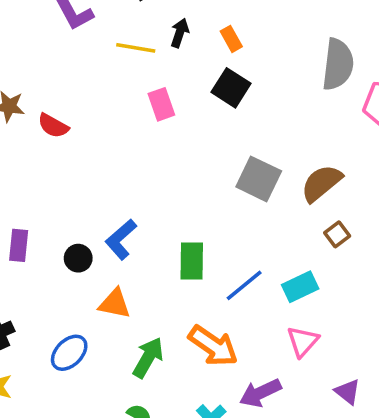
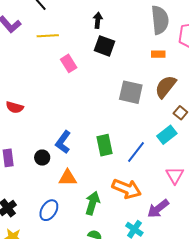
black arrow: (180, 33) -> (98, 20), moved
orange rectangle: (231, 39) -> (158, 54), moved, turned -48
red semicircle: (53, 126) -> (15, 107), moved
cyan rectangle: (300, 287) -> (167, 135), moved

